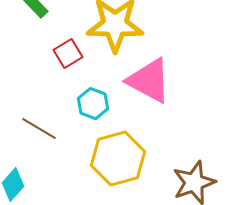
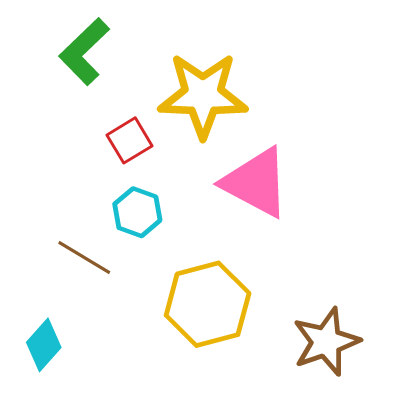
cyan hexagon: (93, 104) -> (137, 212), moved

